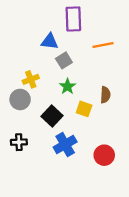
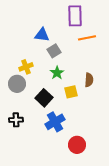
purple rectangle: (73, 19) -> (75, 16), moved
yellow square: (84, 109) -> (71, 92), turned -32
red circle: (104, 155) -> (77, 145), moved

